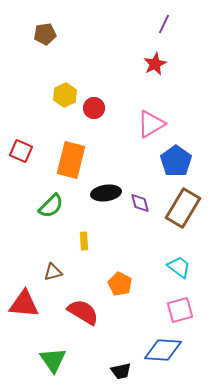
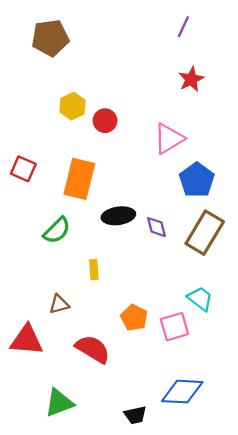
brown pentagon: (45, 34) -> (50, 38), size x1.5
red star: (155, 64) -> (191, 79), moved
pink square: (180, 310) -> (174, 327), moved
green triangle: (53, 360) -> (59, 403), turned 44

